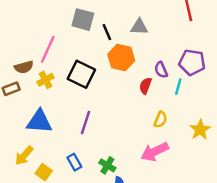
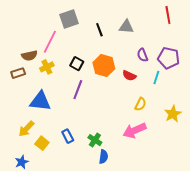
gray square: (83, 20) -> (69, 19), moved, turned -36
orange hexagon: (121, 58) -> (104, 66), moved
purple semicircle: (161, 70) -> (142, 55), moved
black square: (81, 74) -> (77, 64), size x0.6
red semicircle: (145, 86) -> (129, 76), turned -88
purple line: (86, 122) -> (78, 90), moved

